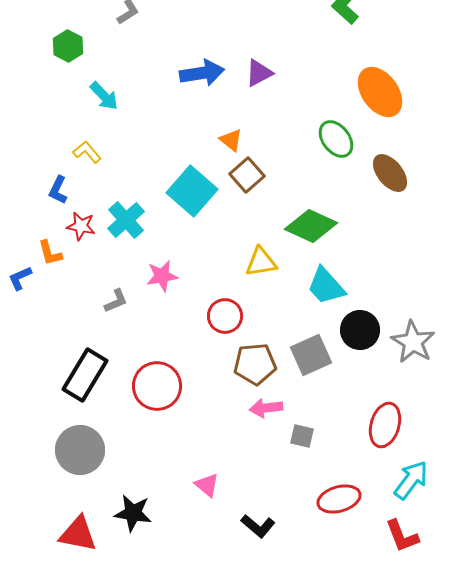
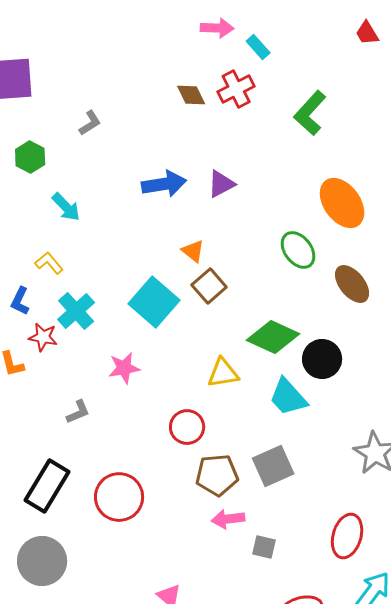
cyan cross: (126, 220) -> (76, 311), moved
pink star: (162, 276) -> (124, 368), moved
black circle: (360, 330) -> (322, 359), moved

